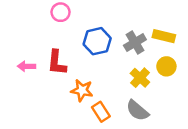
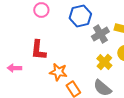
blue hexagon: (97, 41) -> (80, 16), moved
pink arrow: (26, 66) -> (14, 68), moved

